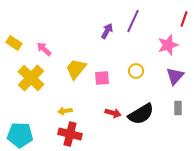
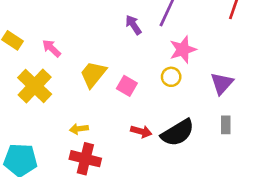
purple arrow: (107, 31) -> (133, 25), turned -63
pink star: (168, 45) -> (183, 50), moved
pink square: (102, 78) -> (127, 86), turned 35

